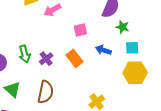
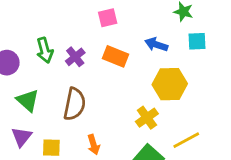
pink square: (80, 30) -> (108, 18), moved
orange rectangle: (75, 58) -> (116, 56), turned -30
yellow hexagon: (135, 73) -> (170, 84), moved

